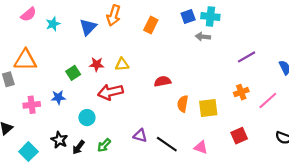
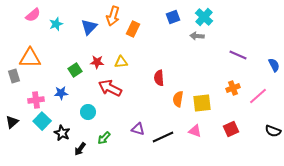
blue square: (188, 16) -> (173, 17), moved
cyan cross: (210, 16) -> (204, 17), turned 36
orange rectangle: (151, 25) -> (133, 29), moved
purple line: (247, 57) -> (238, 55), turned 54
red semicircle: (163, 81) -> (159, 78), turned -84
red arrow: (110, 92) -> (110, 88), turned 40
black line: (167, 144) -> (163, 137), turned -60
black arrow: (78, 147) -> (80, 149), moved
pink triangle: (201, 147) -> (195, 131), moved
cyan square: (28, 152) -> (42, 121), moved

